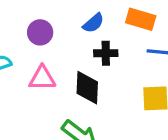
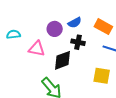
purple circle: (40, 32) -> (55, 29), moved
black diamond: (87, 88) -> (62, 60), turned 55

